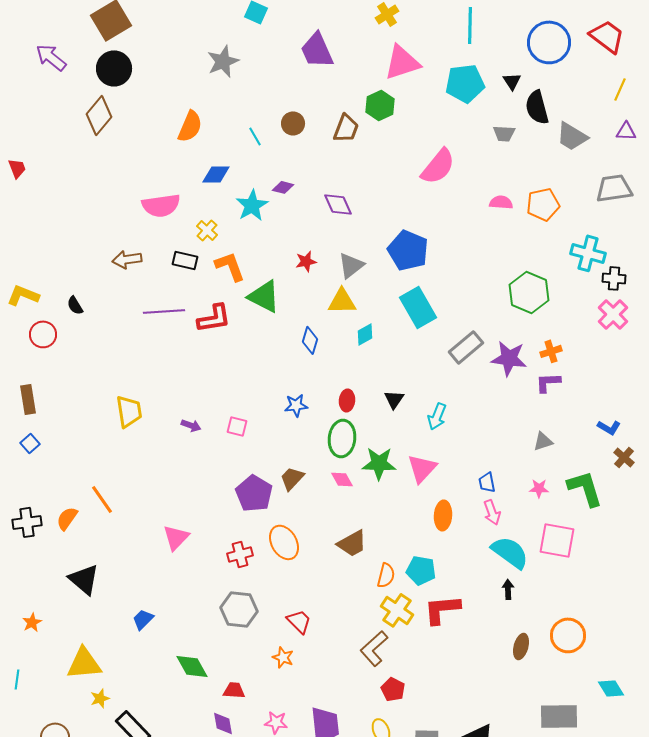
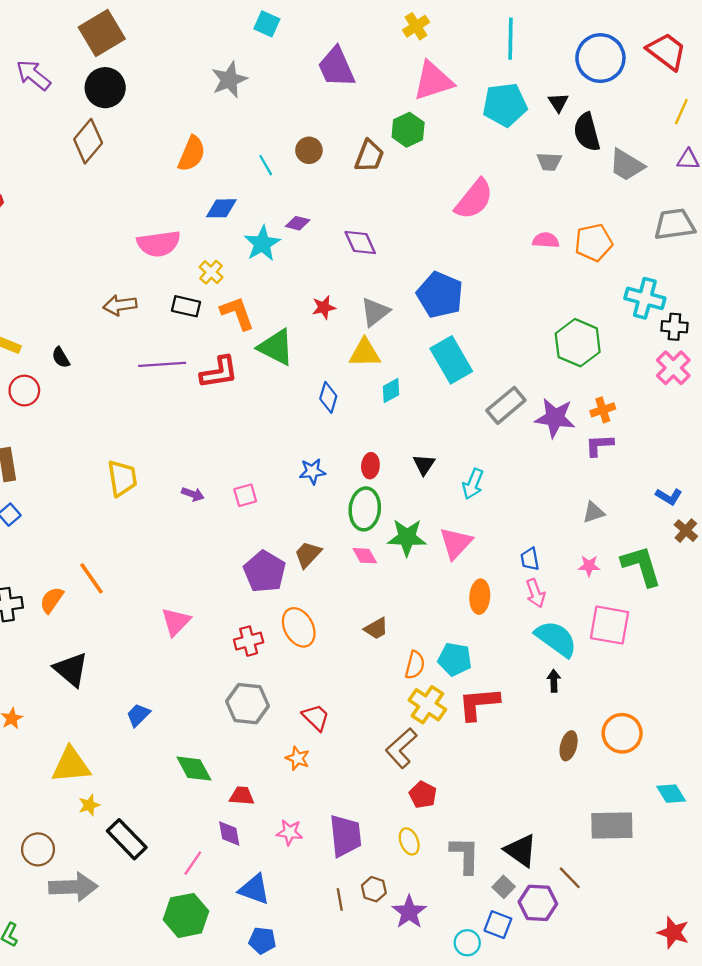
pink square: (237, 426) -> (245, 495), turned -30
brown trapezoid: (352, 543) -> (376, 629), size x0.7

